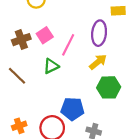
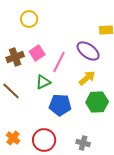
purple ellipse: (99, 33) -> (88, 51), turned -60
blue pentagon: (72, 109) -> (60, 105), moved
orange cross: (19, 126) -> (13, 138), turned -32

